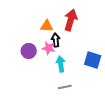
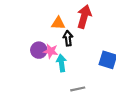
pink star: (49, 48) -> (51, 51), moved
cyan arrow: (61, 64) -> (61, 63), moved

